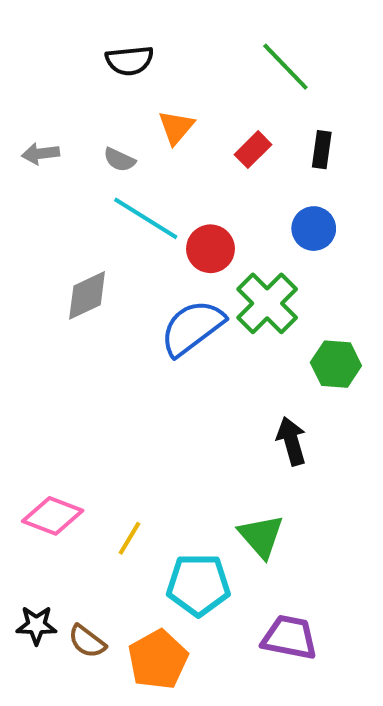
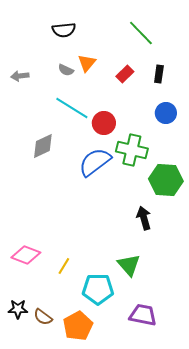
gray semicircle: (119, 160) -> (66, 70), moved
blue circle: (314, 229) -> (166, 113), moved
green cross: (267, 303) -> (132, 150), turned -32
green hexagon: (336, 364) -> (166, 180), size x1.4

